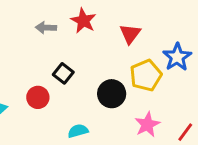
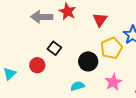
gray arrow: (46, 28) -> (42, 17), size x1.5
cyan semicircle: (78, 131) -> (77, 86), moved

